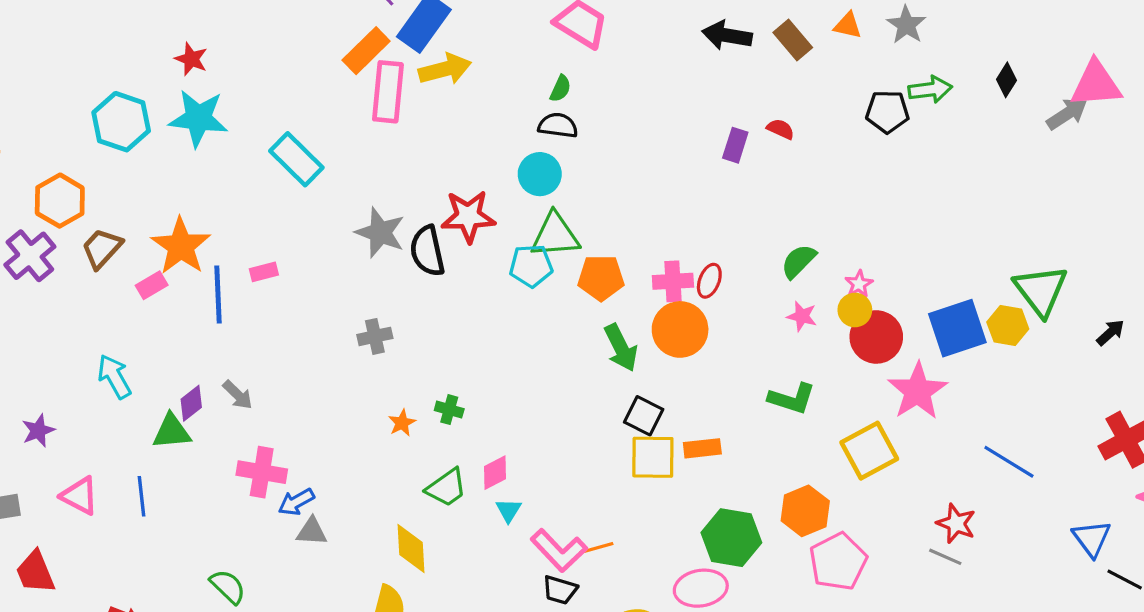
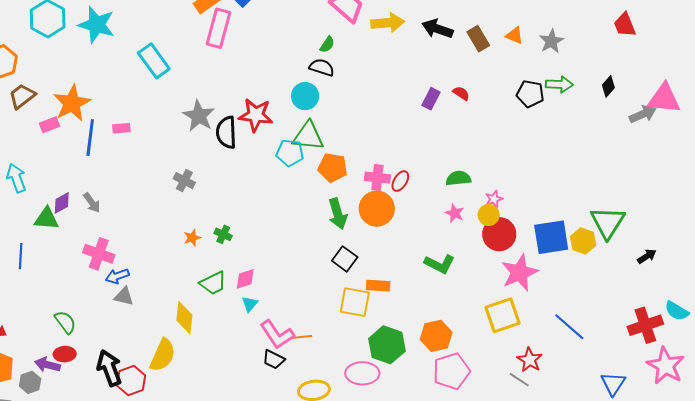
yellow arrow: (445, 69) -> (388, 23), moved
green semicircle: (798, 261) -> (458, 178), turned 30
gray cross: (375, 336) -> (184, 181), turned 30
yellow square: (869, 451) -> (503, 315), moved
yellow square: (653, 457) -> (355, 302), moved

